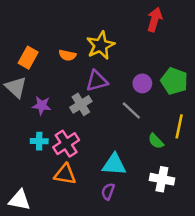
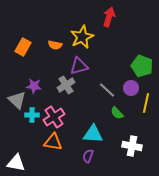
red arrow: (155, 20) -> (109, 17), moved
purple circle: (142, 83) -> (131, 88), moved
gray triangle: (16, 87) -> (17, 100), moved
green semicircle: (156, 141) -> (117, 113), moved

